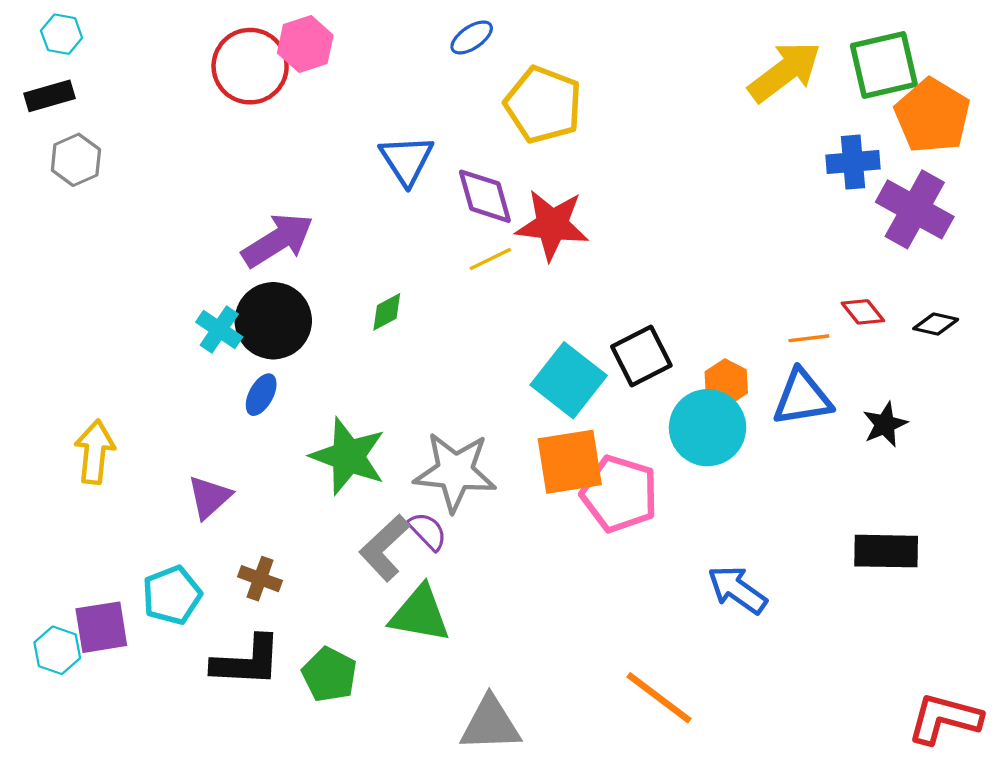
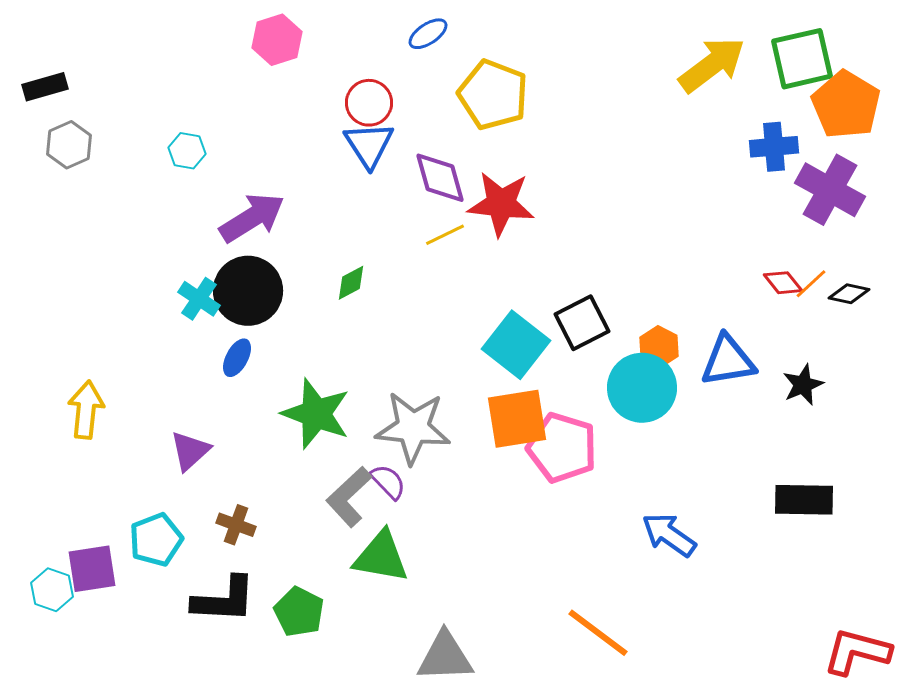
cyan hexagon: (62, 34) -> (187, 151), moved
red circle: (250, 66) -> (369, 103), moved, size x0.7
orange line: (809, 338) -> (811, 284), moved, turned -36

